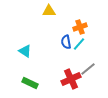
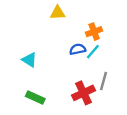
blue semicircle: (66, 42) -> (78, 49), turned 88
gray line: (88, 69) -> (103, 81), turned -35

